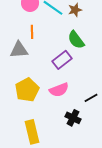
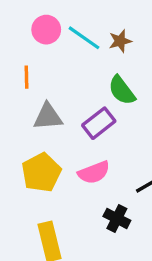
orange line: (32, 32) -> (27, 77), moved
gray triangle: (19, 50) -> (48, 117), moved

